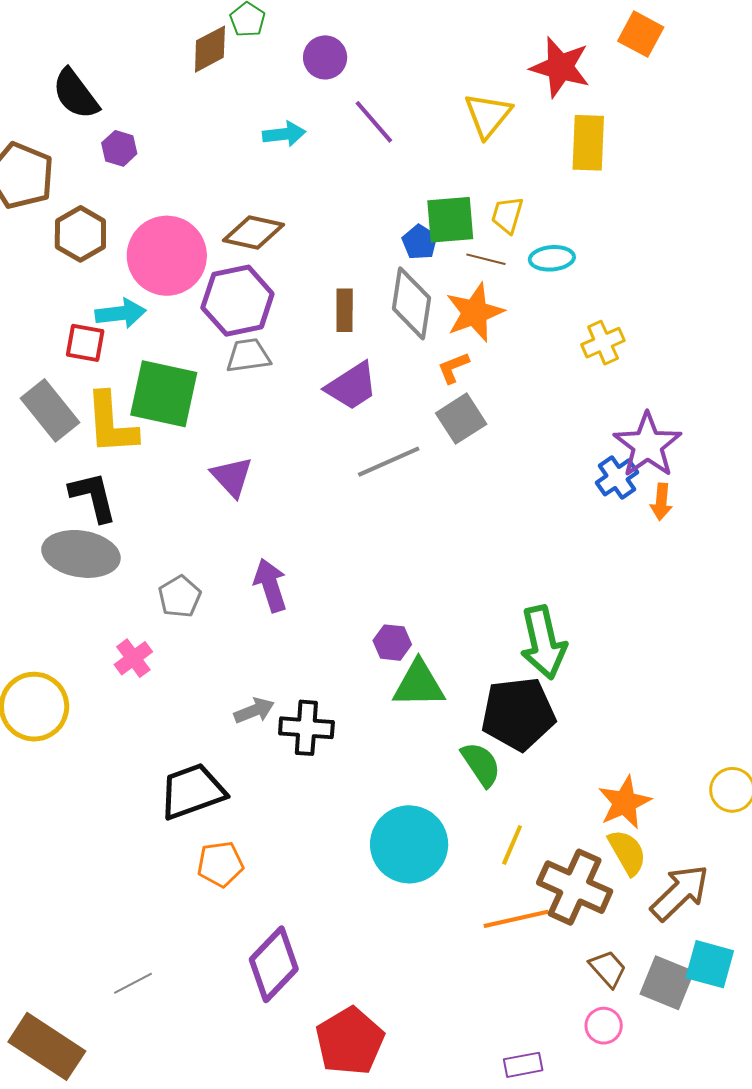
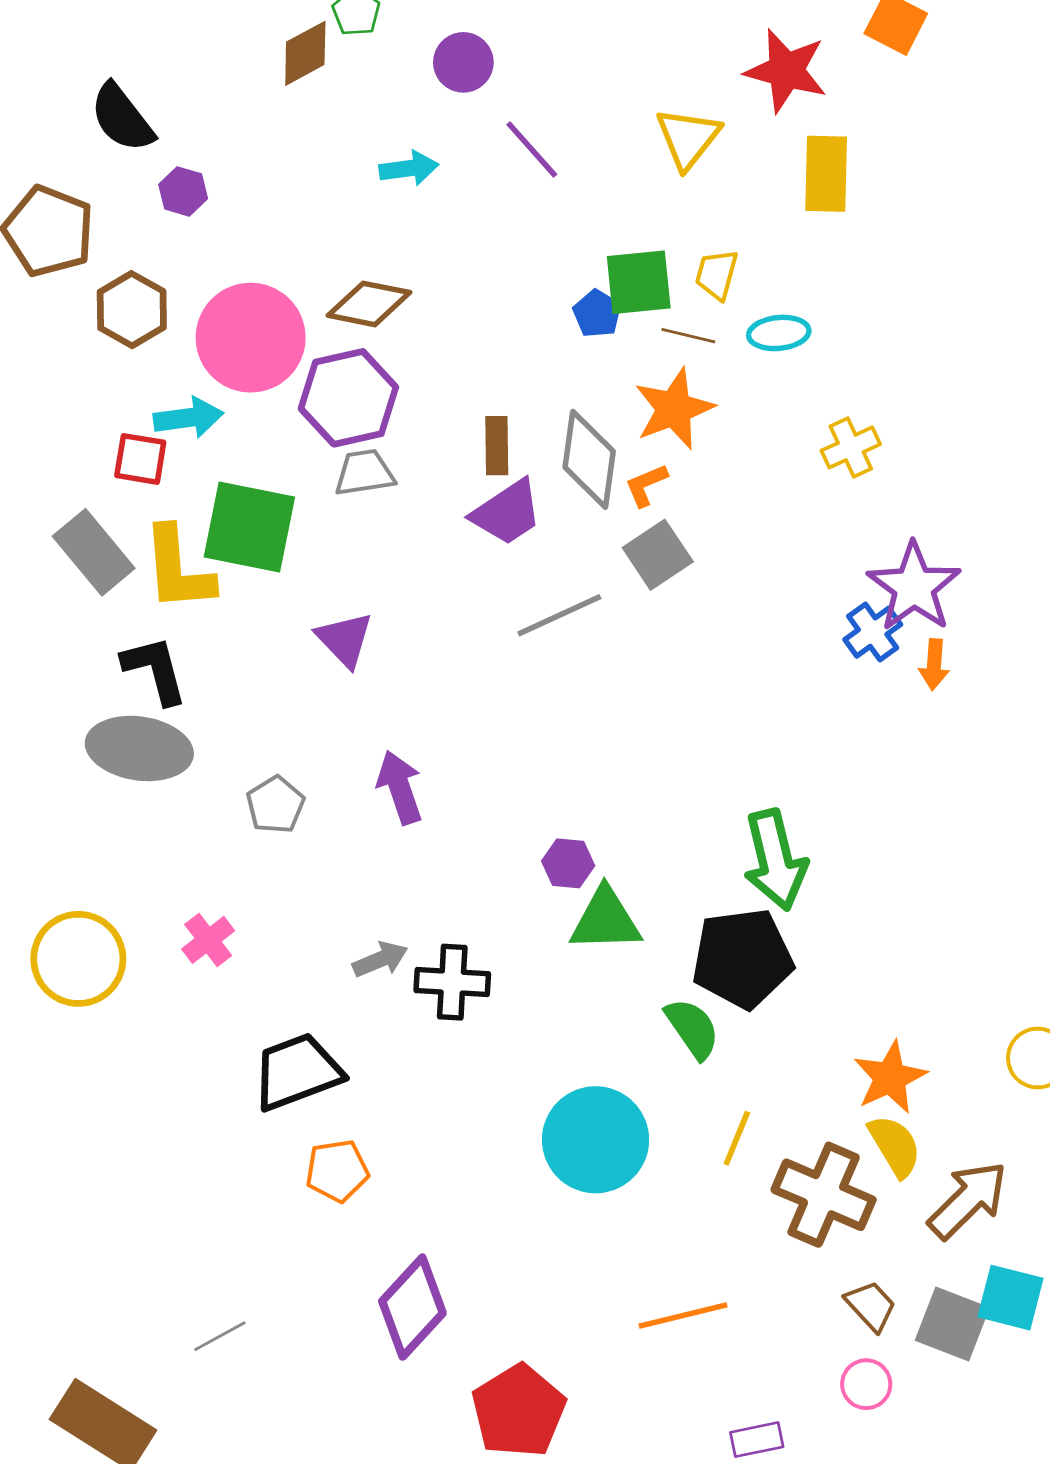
gray diamond: (411, 303) -> (589, 459), moved
brown rectangle: (345, 310) -> (497, 446), moved
pink cross: (133, 658) -> (208, 940), moved
orange line: (516, 919) -> (683, 1316), moved

